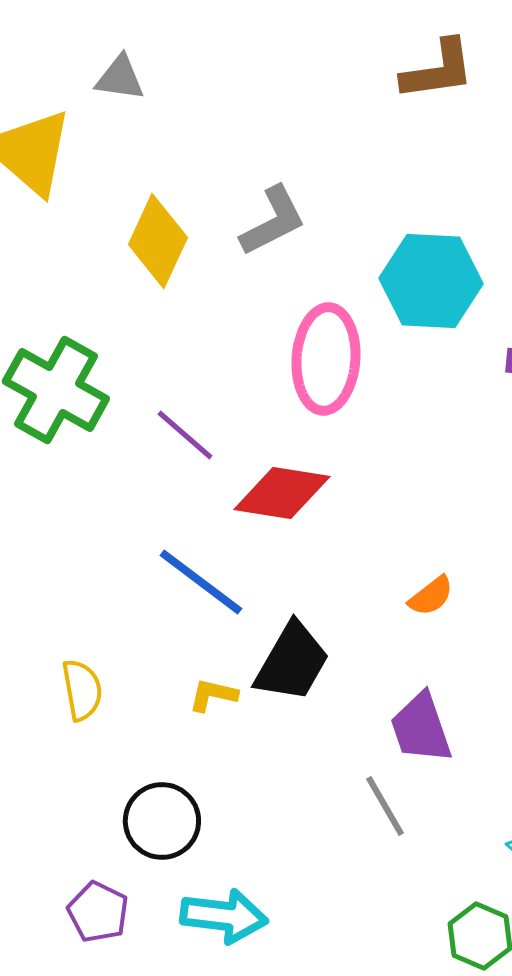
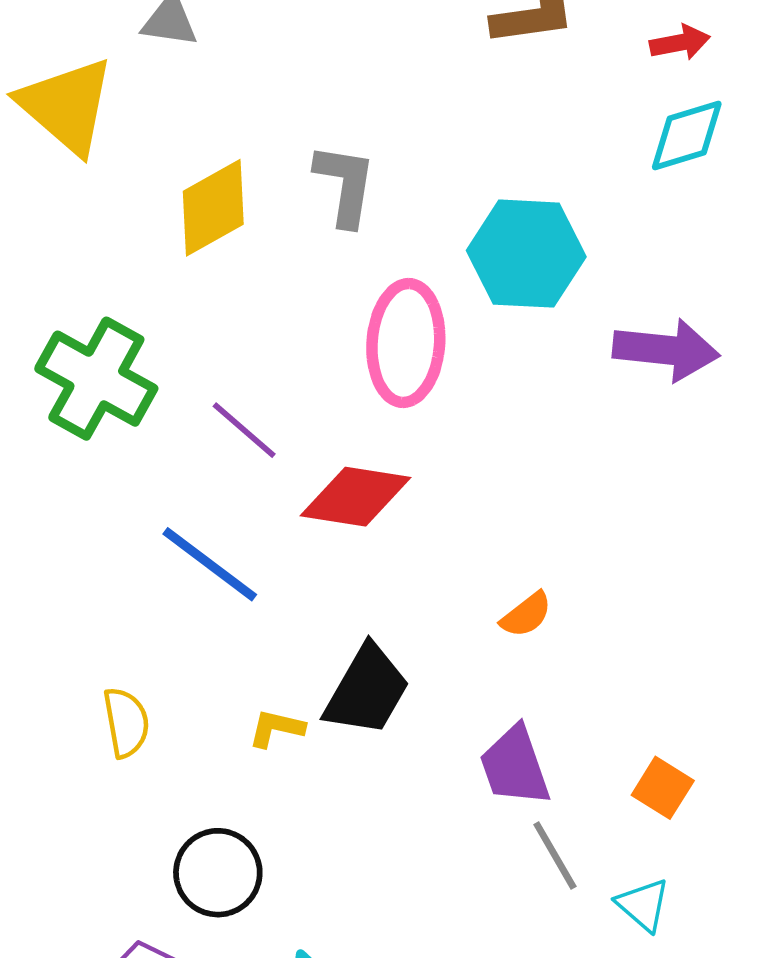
gray L-shape: (273, 221) -> (345, 185), turned -54
yellow diamond: (158, 241) -> (213, 208), turned 36
blue line: (201, 582) -> (210, 564), moved
gray line: (385, 806) -> (555, 855), moved

